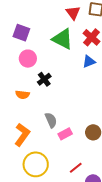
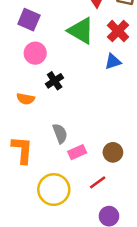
orange L-shape: (22, 135) -> (22, 150), turned -35
yellow circle: (36, 164) -> (54, 190), moved
red line: (76, 168) -> (98, 182), moved

